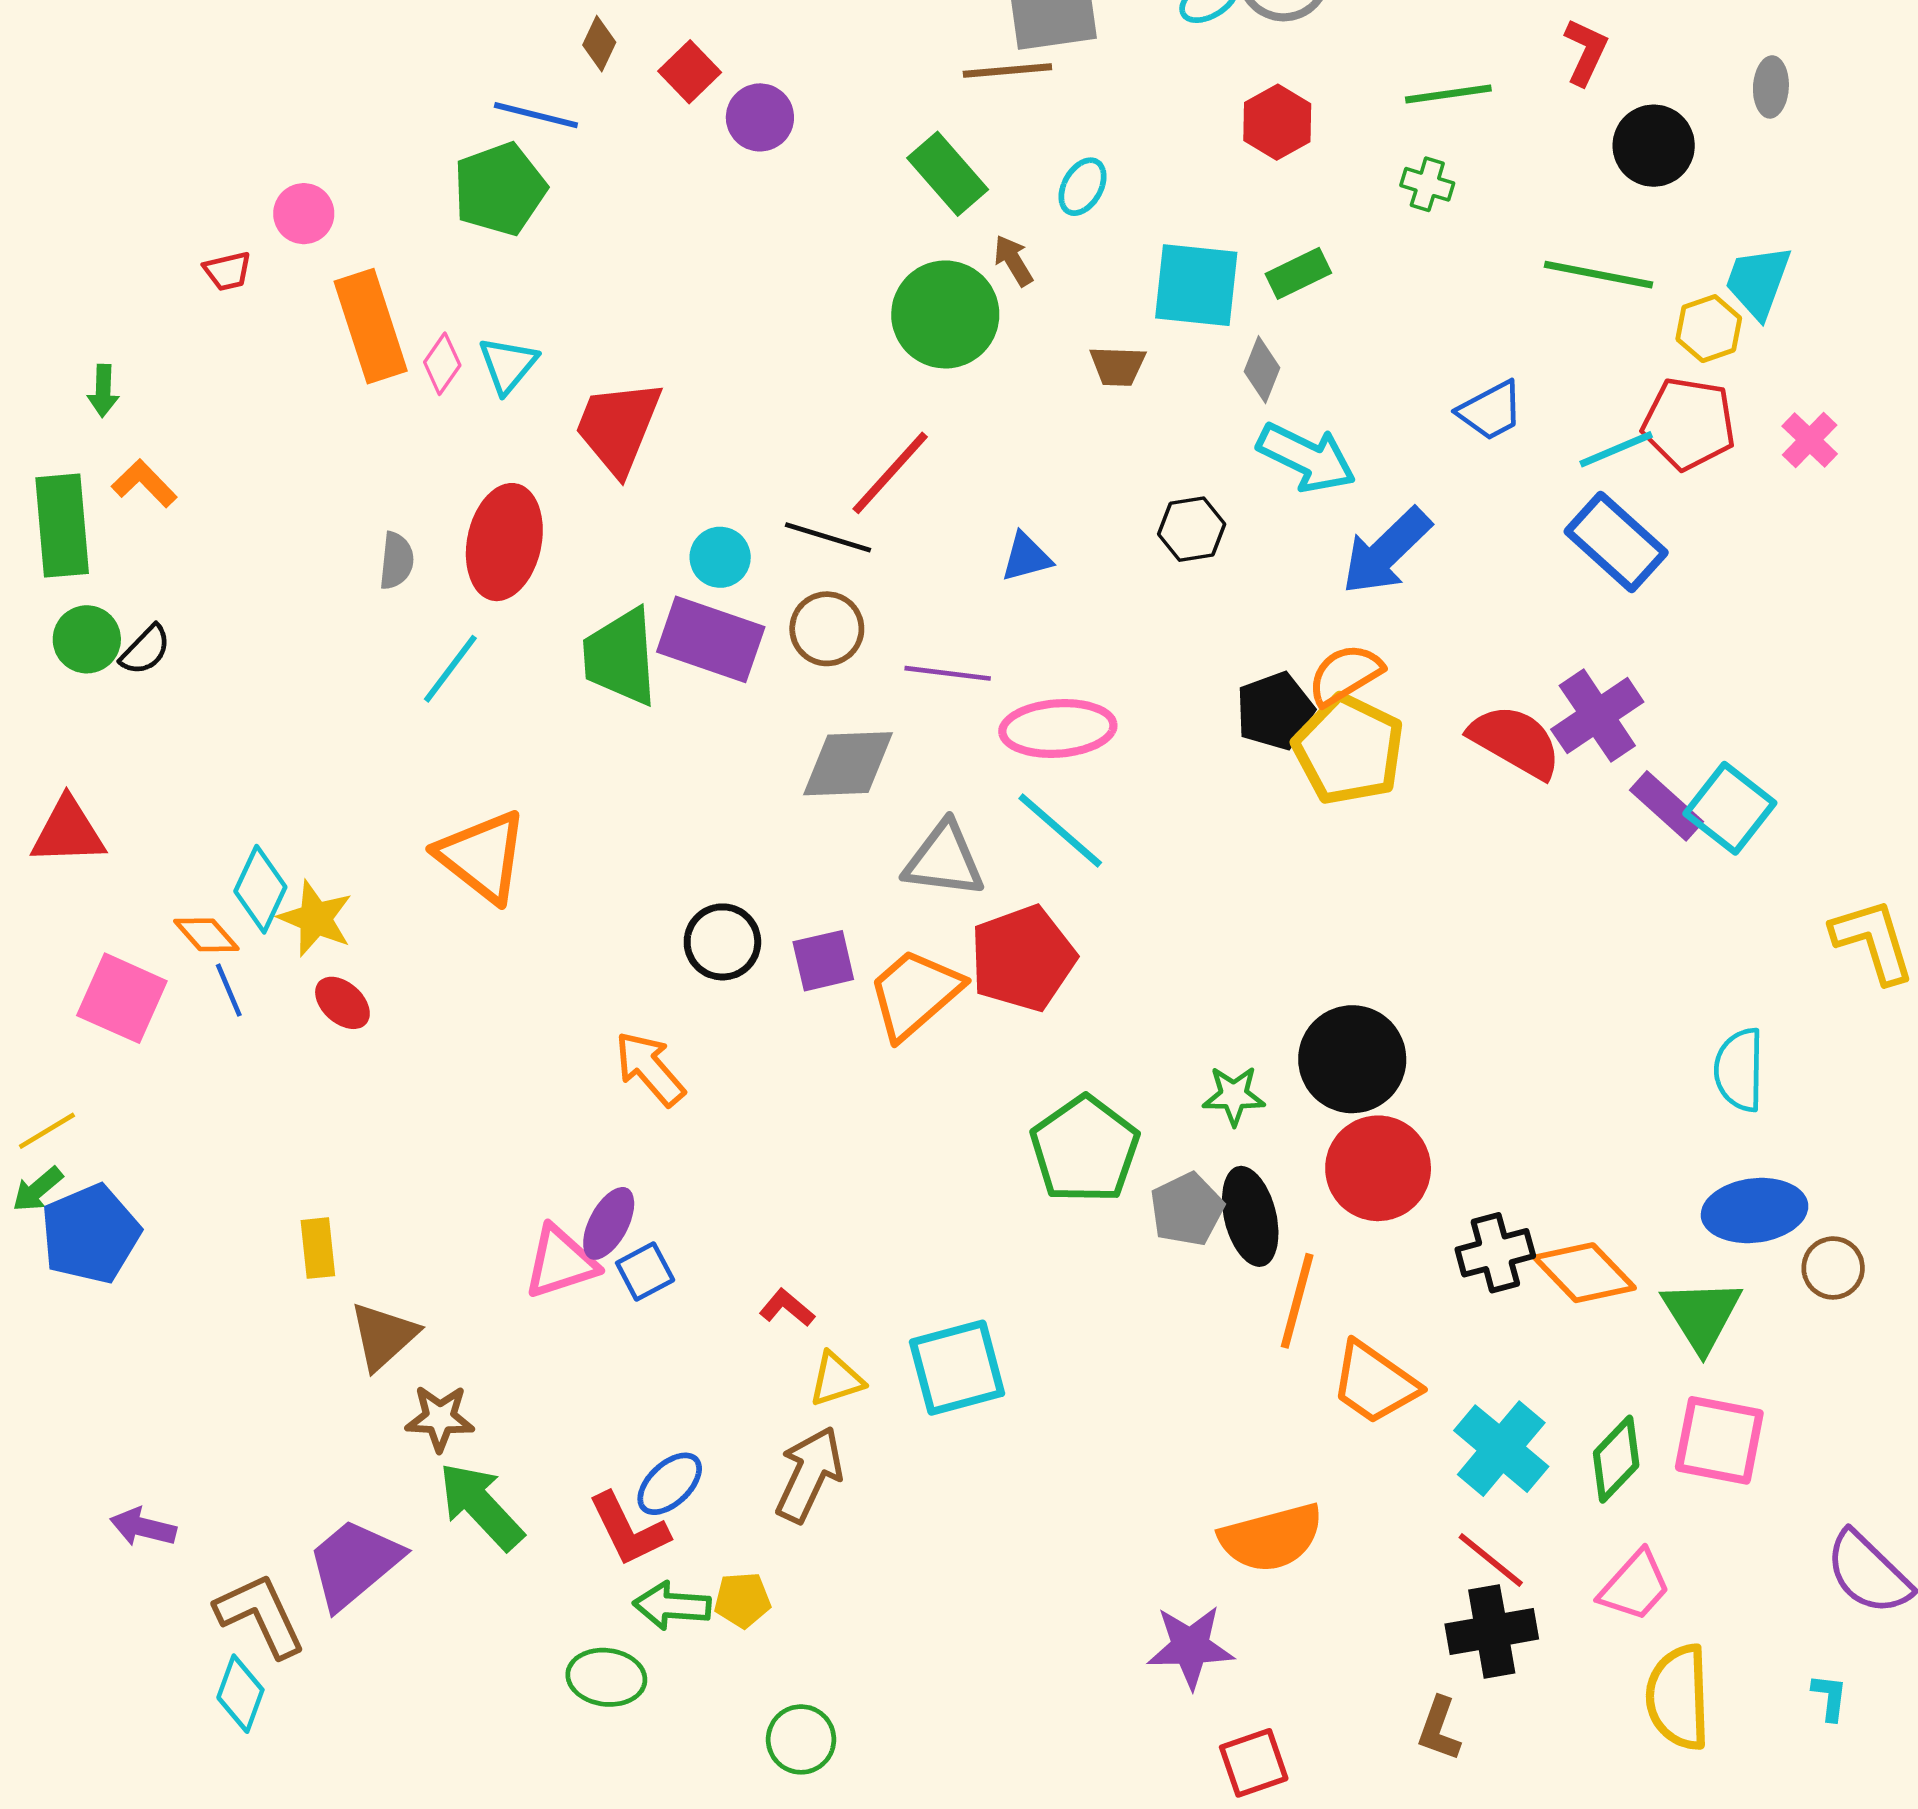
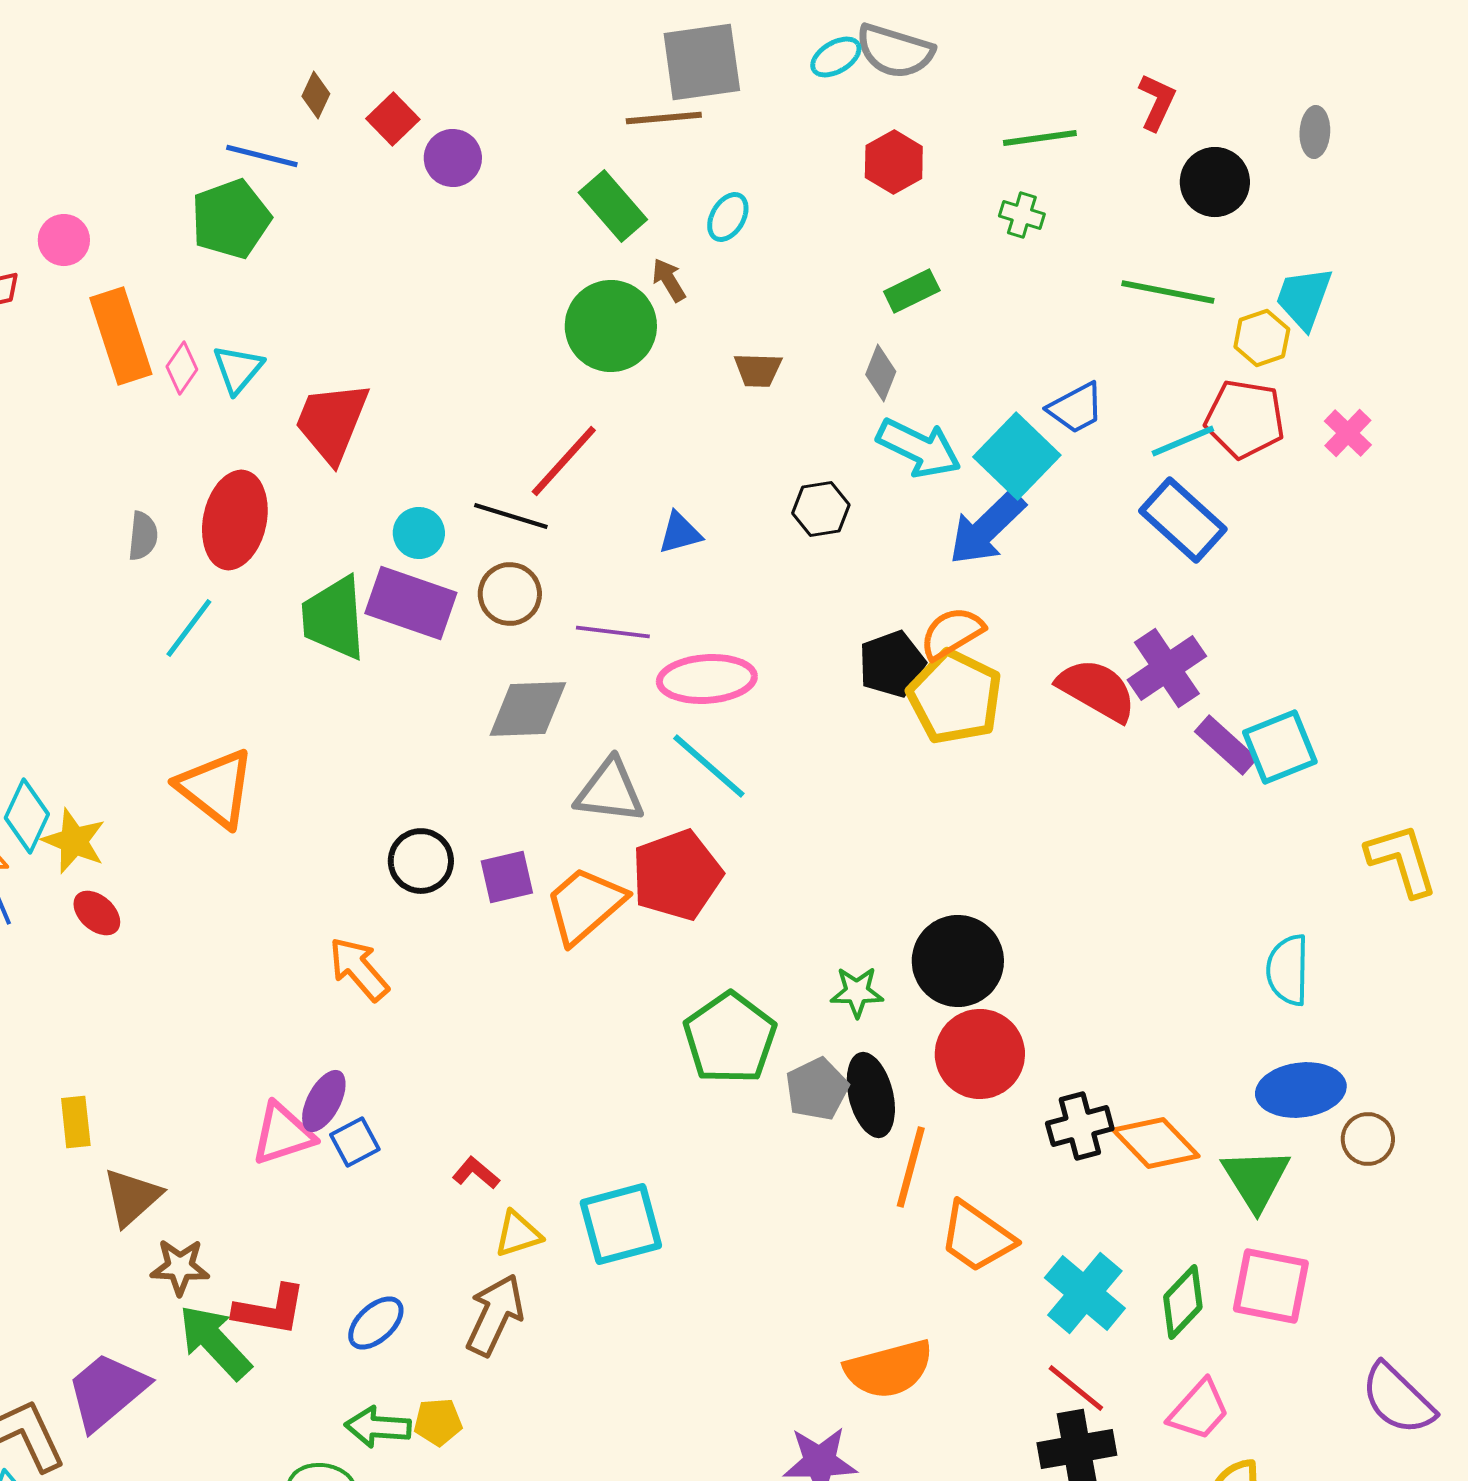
cyan square: (1196, 285) -> (1017, 456), moved, turned 38
cyan square: (1730, 808) -> (1280, 747), turned 30
red L-shape: (629, 1530) -> (270, 1310), moved, turned -54

